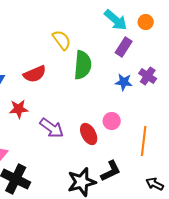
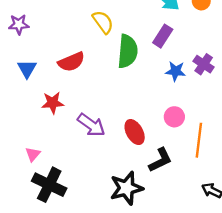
purple rectangle: (124, 47) -> (163, 36), moved
pink circle: (112, 121) -> (174, 117), moved
black L-shape: (111, 171) -> (160, 160), moved

